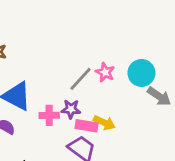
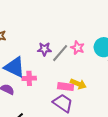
purple star: (71, 109) -> (44, 49), moved
pink cross: (49, 115) -> (29, 78), moved

